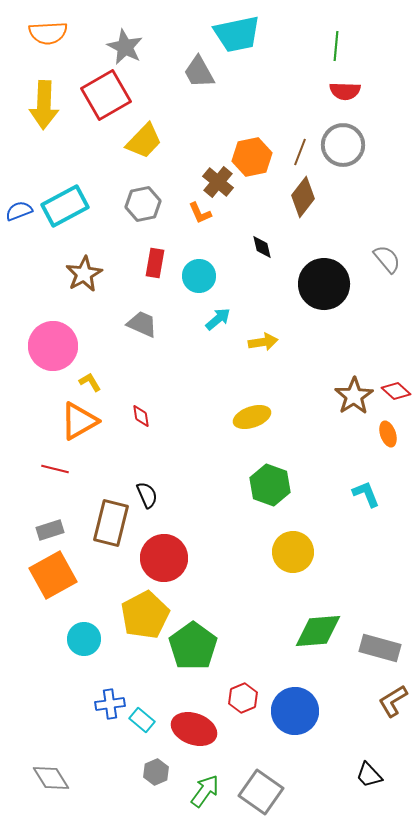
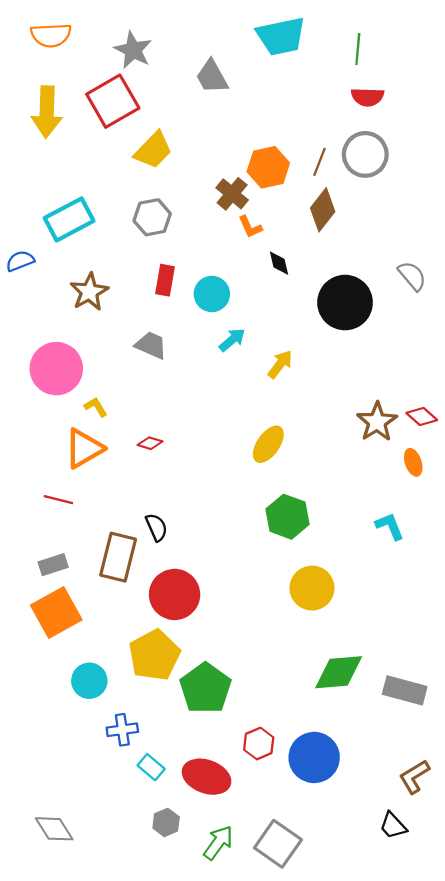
cyan trapezoid: (237, 34) -> (281, 36), moved
blue semicircle: (19, 211) -> (20, 261), moved
orange L-shape: (200, 213) -> (250, 227), moved
yellow arrow: (263, 342) -> (280, 364), turned -44
red diamond: (141, 416) -> (150, 443), turned -65
yellow ellipse: (252, 417) -> (268, 444), turned -36
brown L-shape: (393, 701) -> (414, 777), moved
blue cross: (110, 704) -> (122, 730), moved

